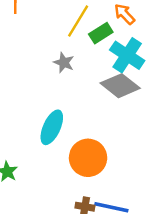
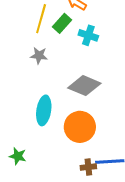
cyan cross: (127, 55) -> (88, 35), size x0.7
gray diamond: (120, 86) -> (84, 86), moved

